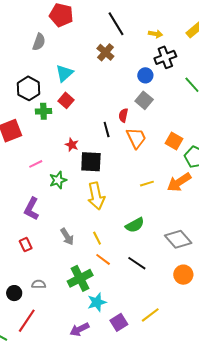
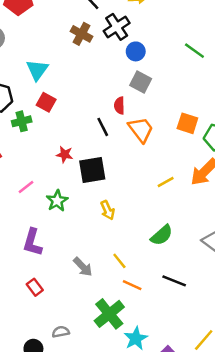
black cross: (165, 57) -> (117, 27), moved
yellow arrow: (96, 196) -> (107, 210), size x0.6

